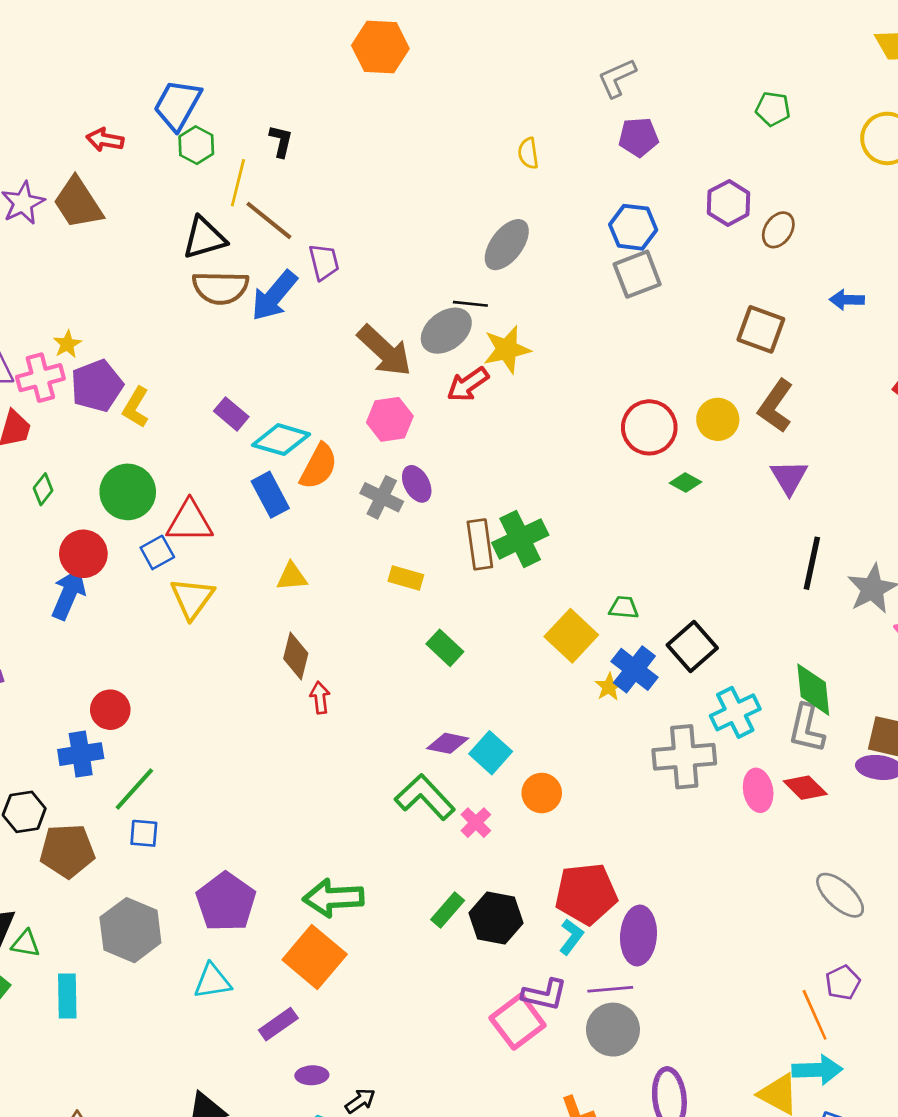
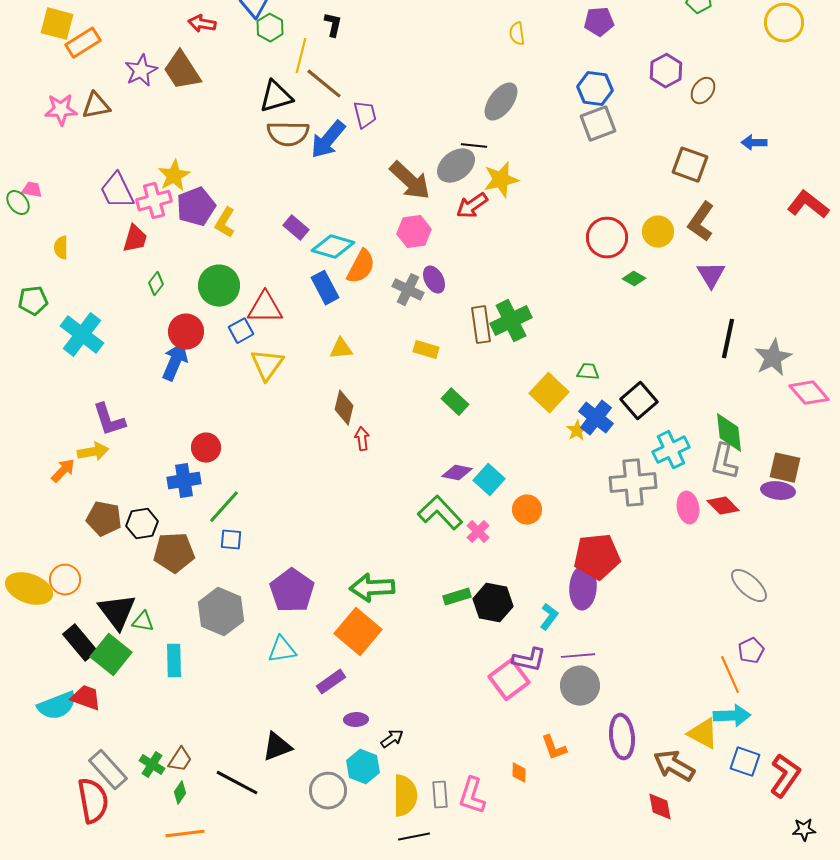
yellow star: (67, 344) -> (174, 176), size x1.5
red pentagon: (586, 894) -> (597, 557), moved
green rectangle: (448, 910) -> (457, 597), turned 32
purple ellipse: (638, 935) -> (583, 588), moved

